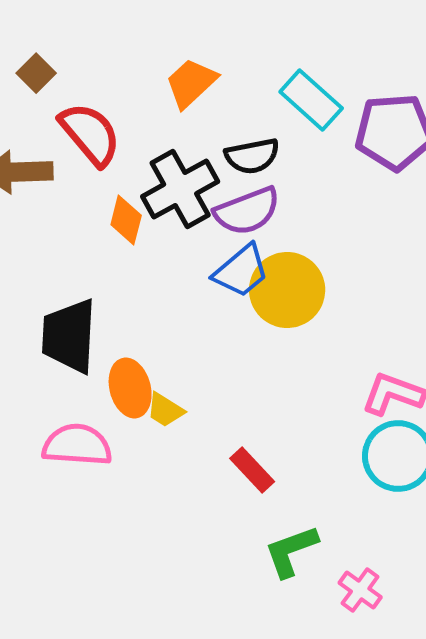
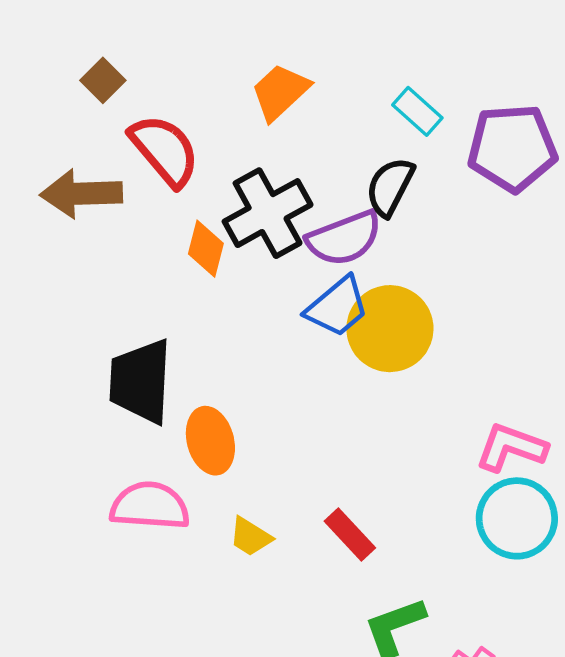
cyan rectangle: (311, 100) -> (417, 111), size x0.7
black semicircle: (252, 156) -> (390, 187), moved, turned 128
yellow trapezoid: (165, 410) -> (250, 537), moved

